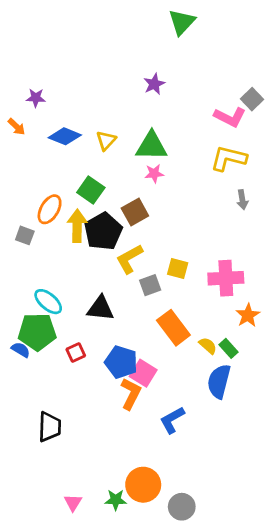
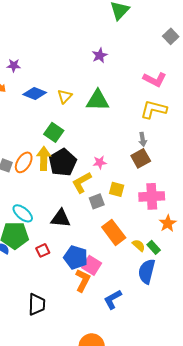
gray square: (252, 99) -> (171, 36), moved
pink star: (154, 173) -> (100, 162), moved
gray arrow: (242, 200) -> (143, 139), moved
orange ellipse: (50, 209) -> (24, 162), moved
brown square: (135, 212) -> (141, 158), moved
black trapezoid: (50, 427) -> (37, 304), moved

